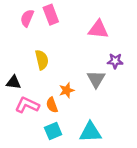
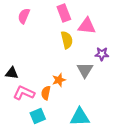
pink rectangle: (51, 15) -> (64, 13), moved
yellow semicircle: (42, 60) -> (67, 40), moved
orange semicircle: (52, 105) -> (46, 93), turned 32
cyan square: (53, 131) -> (38, 116), moved

